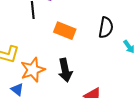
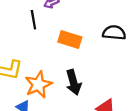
black semicircle: (106, 27) -> (114, 33), turned -90

